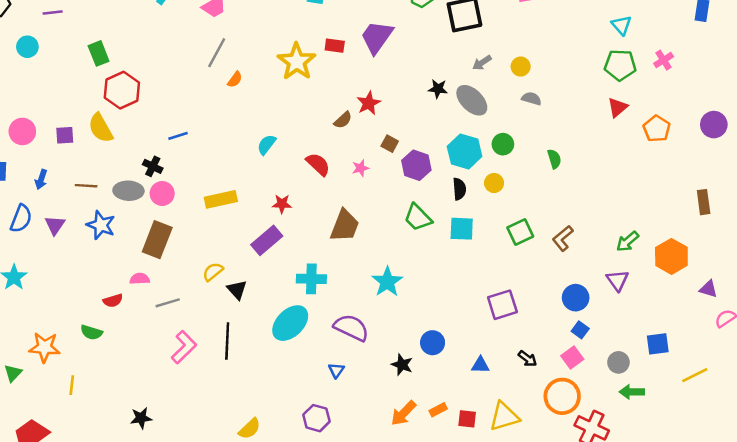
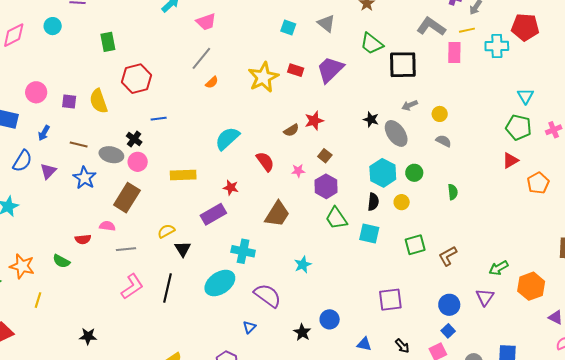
red hexagon: (122, 90) -> (136, 79), moved
cyan semicircle: (267, 145) -> (227, 138), size x1.5
purple hexagon: (416, 165) -> (326, 186), moved
cyan star: (387, 282) -> (303, 265), size x0.7

